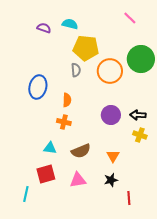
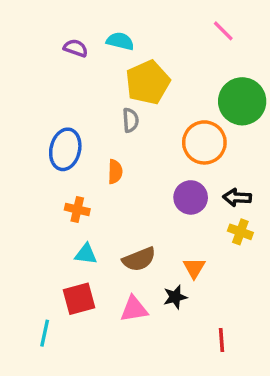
yellow pentagon: (86, 48) -> (148, 82), turned -30
orange circle: (110, 71) -> (204, 142), moved
orange cross: (64, 122) -> (77, 209), moved
black star: (111, 180) -> (175, 297), moved

